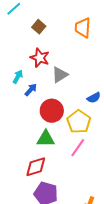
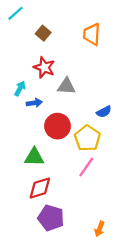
gray triangle: (60, 75) -> (66, 86), turned 36
blue arrow: (31, 90) -> (34, 103), turned 40
green triangle: (46, 139) -> (34, 157), moved

